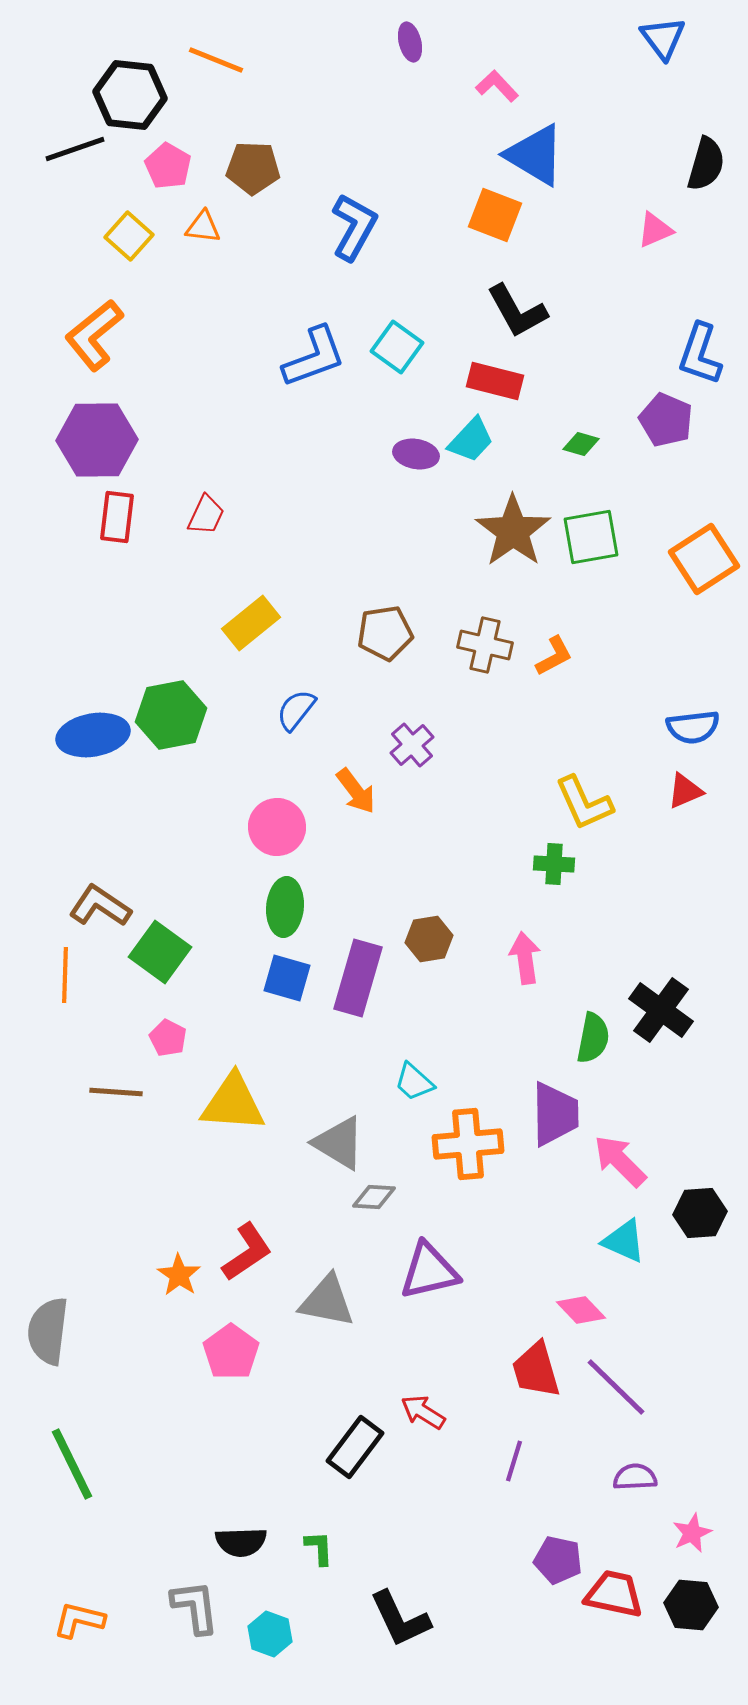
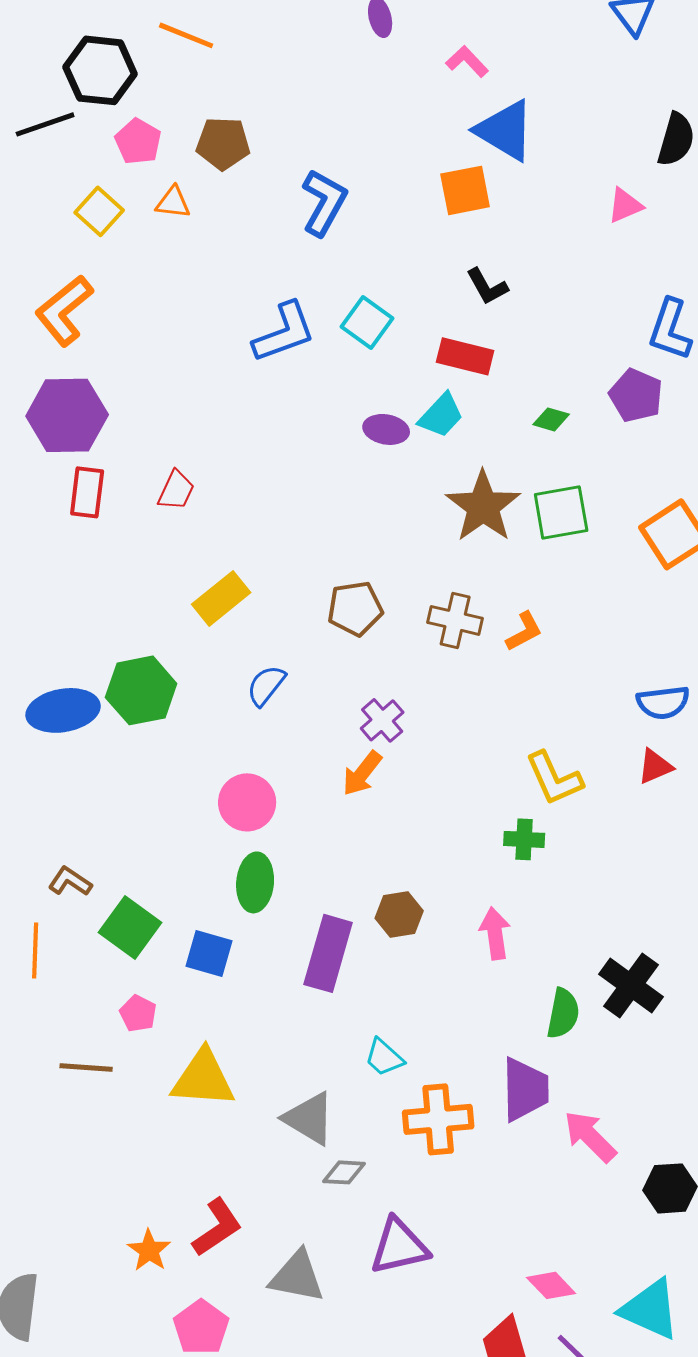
orange square: (495, 215) -> (465, 190), turned -32
black L-shape: (517, 311) -> (487, 286), size x0.7
orange arrow: (356, 791) -> (362, 773), moved, turned 75
brown L-shape: (100, 906) -> (70, 881), size x0.7
blue square: (287, 978) -> (209, 953), moved
cyan triangle: (624, 1241) -> (650, 1309), moved, size x1.4

